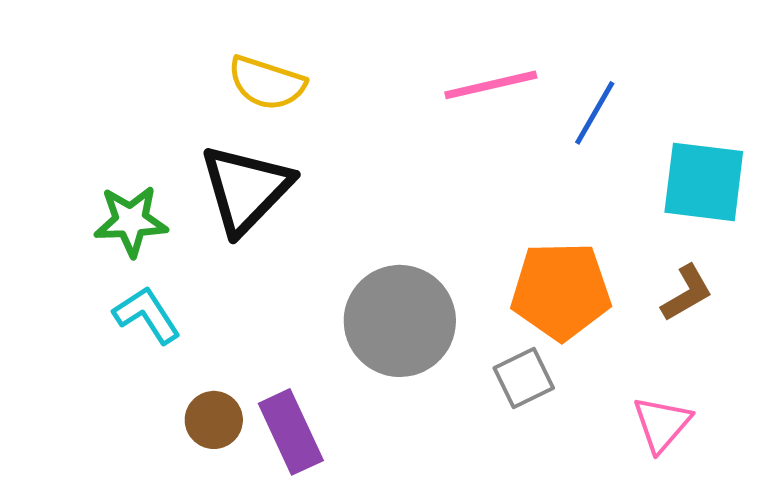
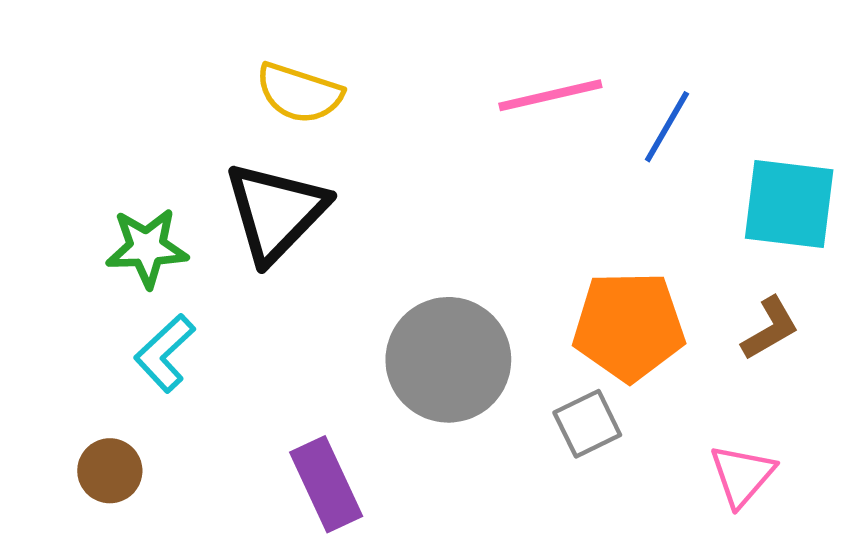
cyan L-shape: (147, 315) -> (165, 353), turned -100
brown circle: (214, 420) -> (110, 471), moved

